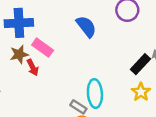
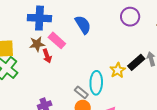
blue semicircle: (86, 26) -> (83, 25), moved
yellow star: (141, 92) -> (118, 70), moved

